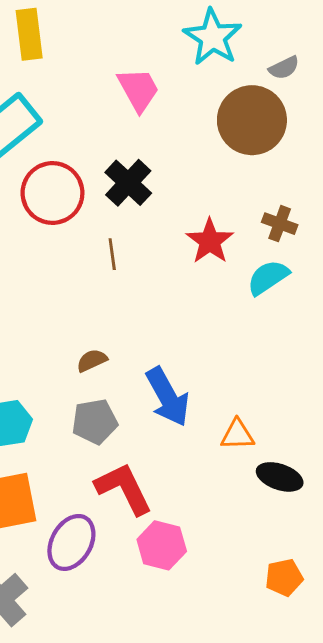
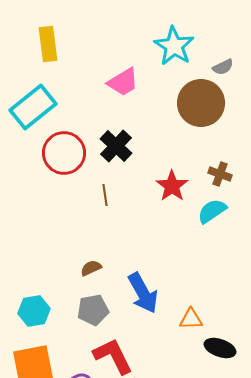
pink trapezoid: (138, 90) -> (123, 82), turned 88

